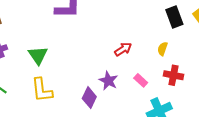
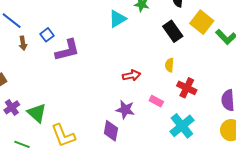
red arrow: (123, 49) -> (131, 75), turned 36
green triangle: (38, 55) -> (37, 113), moved
red cross: (173, 75) -> (187, 88), turned 30

